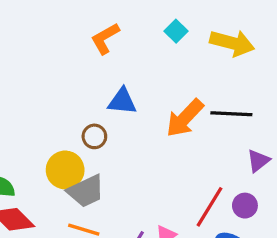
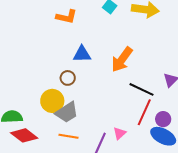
orange L-shape: (105, 38) -> (67, 17), turned -130
black line: (231, 114) -> (142, 89), moved, turned 30
purple circle: (245, 206) -> (163, 119), moved

